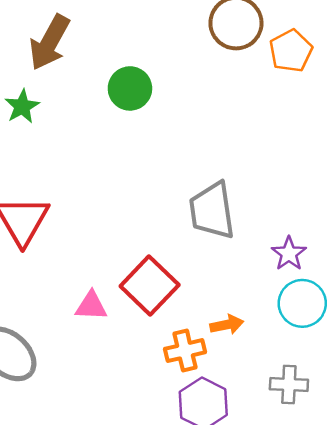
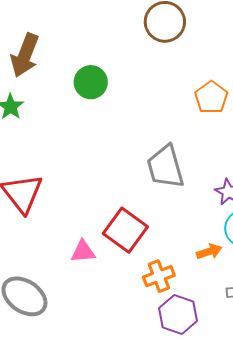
orange pentagon: (291, 51) -> (211, 97), moved
orange arrow: (227, 325) -> (209, 252), moved

